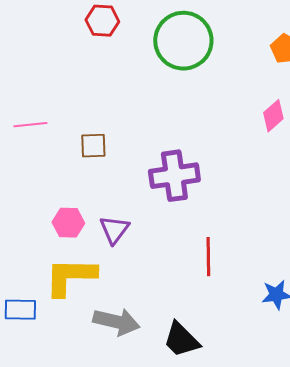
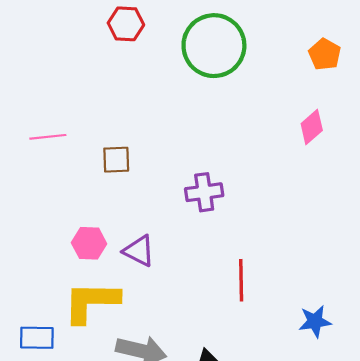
purple cross: (174, 176) -> (204, 192), size x0.7
purple triangle: (114, 230) -> (139, 251), turned -40

